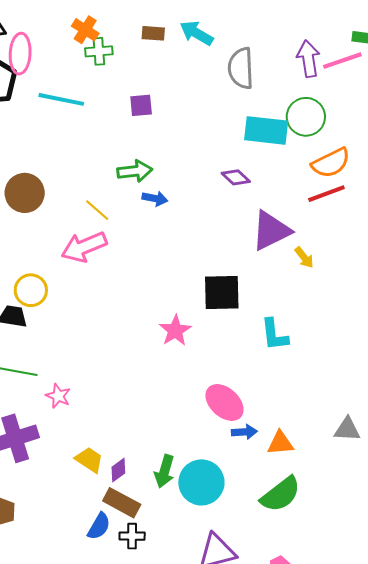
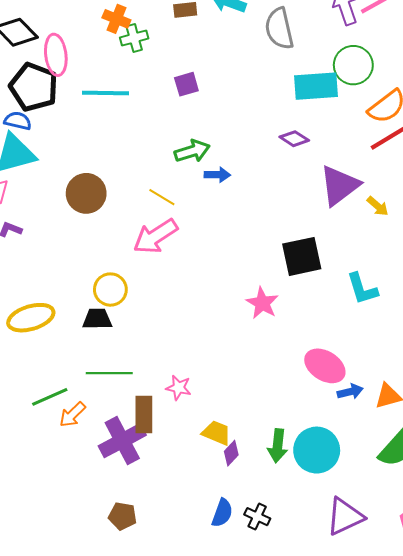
pink star: (58, 396) -> (179, 388), moved
yellow trapezoid: (89, 460) -> (217, 433), moved
brown rectangle: (122, 503) -> (144, 415), moved, turned 72
black cross: (132, 536) -> (257, 517), turned 35

